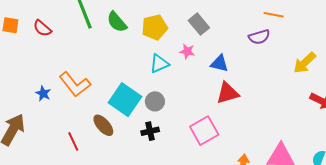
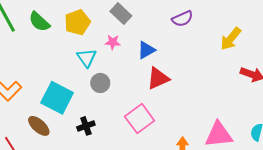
blue triangle: (219, 63) -> (146, 50), turned -36
cyan triangle: (159, 64) -> (87, 58), turned -35
gray circle: (155, 101) -> (100, 83), moved

